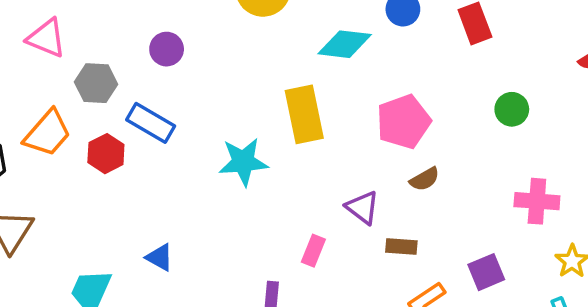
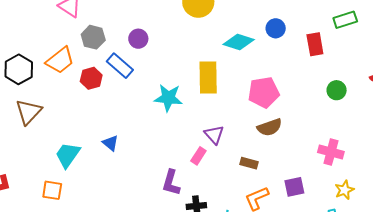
purple circle: (167, 49) -> (138, 39), moved
green circle: (512, 109) -> (337, 90), moved
brown semicircle: (425, 179) -> (269, 127), size x1.4
purple triangle: (362, 208) -> (214, 135), moved

